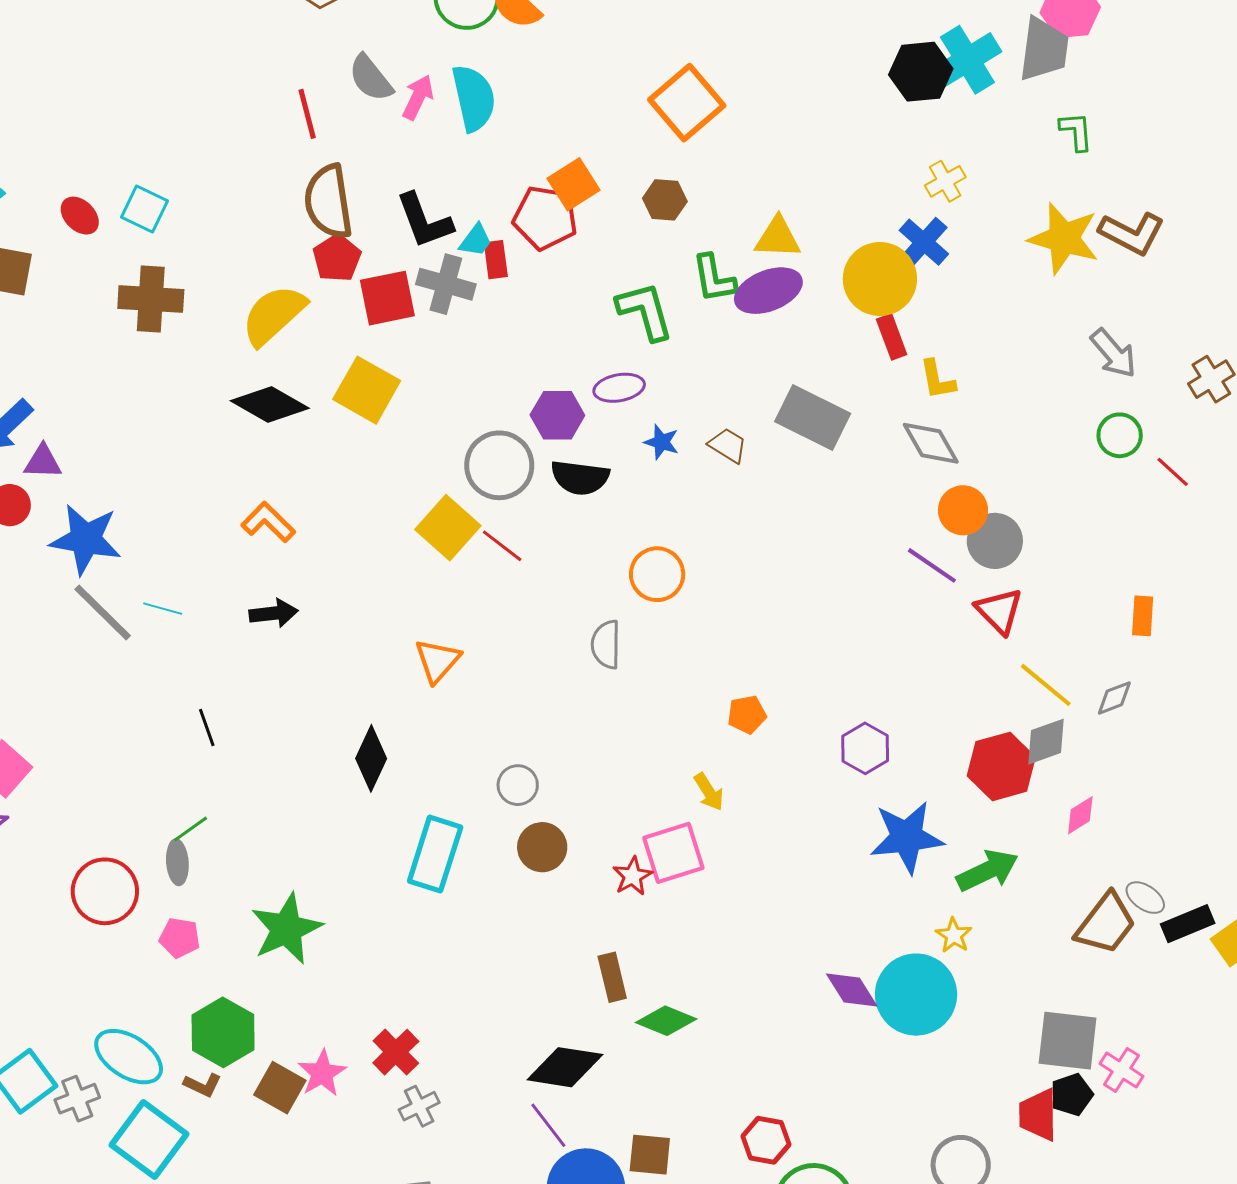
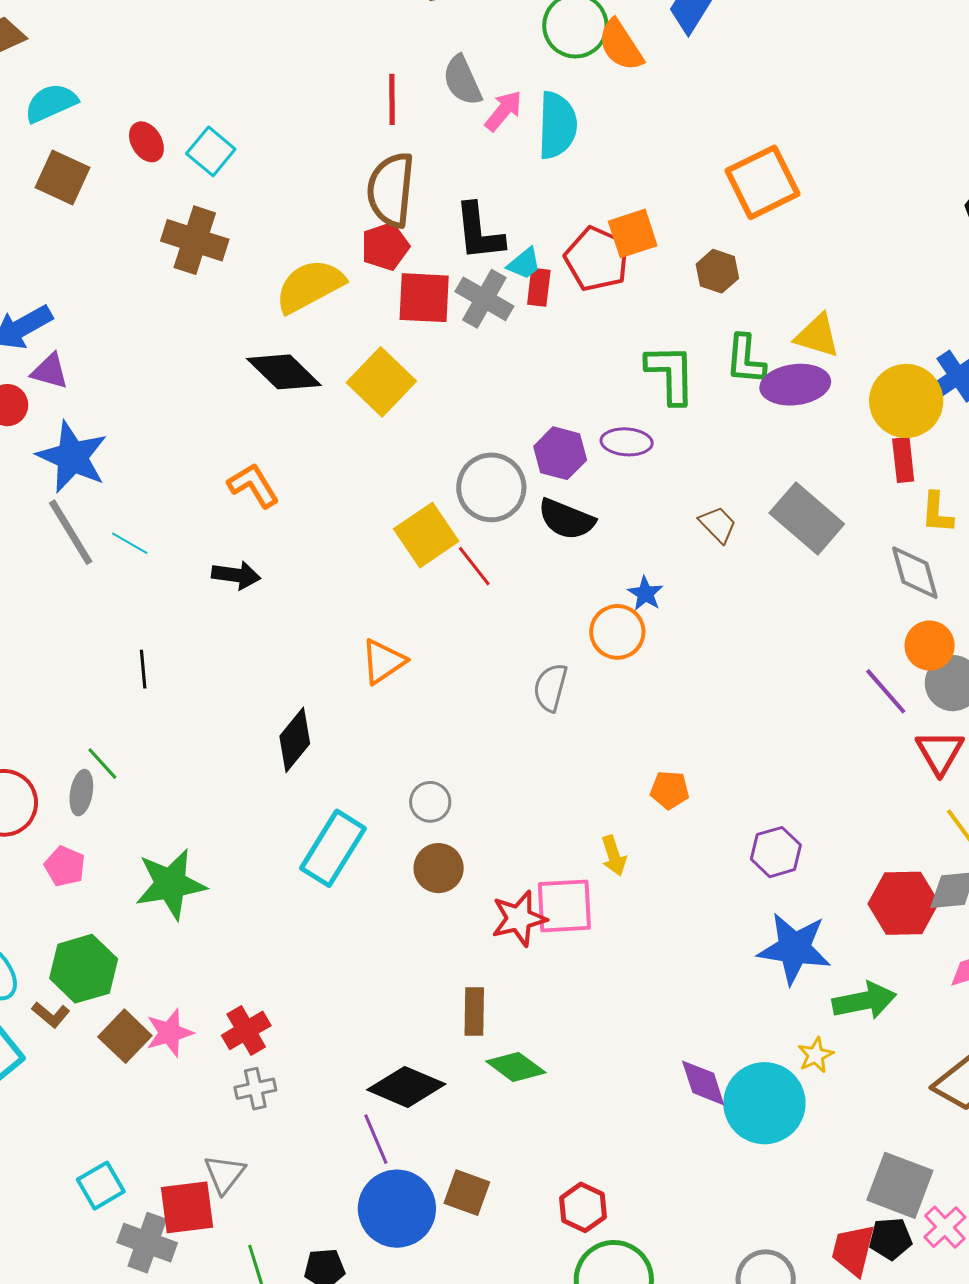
blue star: (662, 442) -> (645, 594), moved
green line: (191, 829) -> (102, 764), turned 69
red star: (632, 876) -> (519, 918), size x1.4

